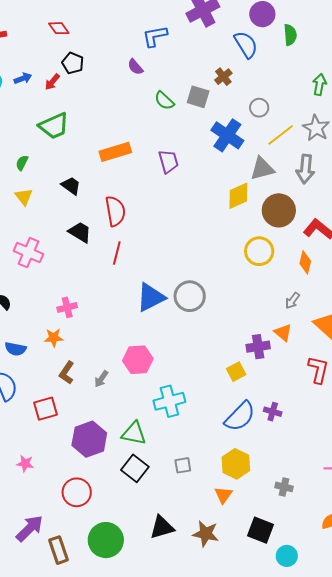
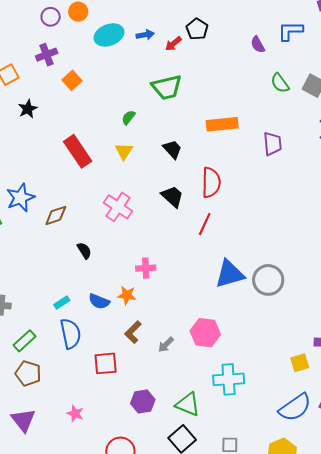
blue L-shape: (155, 36) -> (290, 31), moved
blue semicircle: (15, 349) -> (99, 301), moved
purple hexagon: (89, 439) -> (143, 402), size x0.7

